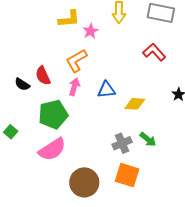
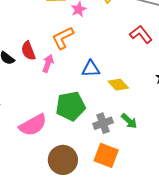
pink arrow: (74, 87) -> (48, 63), moved
yellow diamond: (135, 104) -> (118, 85), turned 40
green pentagon: (53, 114) -> (71, 106), moved

